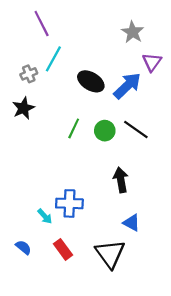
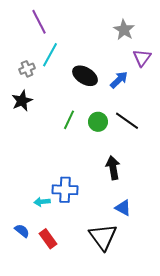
blue arrow: (127, 86) -> (119, 80), size x0.7
cyan arrow: (45, 216) -> (42, 202), turned 126
red rectangle: (63, 249) -> (48, 239), moved

